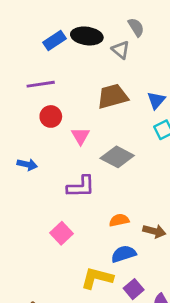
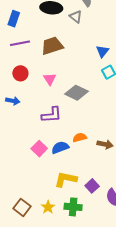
blue rectangle: (54, 40) -> (14, 19), moved, turned -35
brown trapezoid: (113, 96) -> (52, 46), moved
red circle: (51, 116) -> (20, 73), moved
blue semicircle: (124, 254) -> (60, 148), moved

